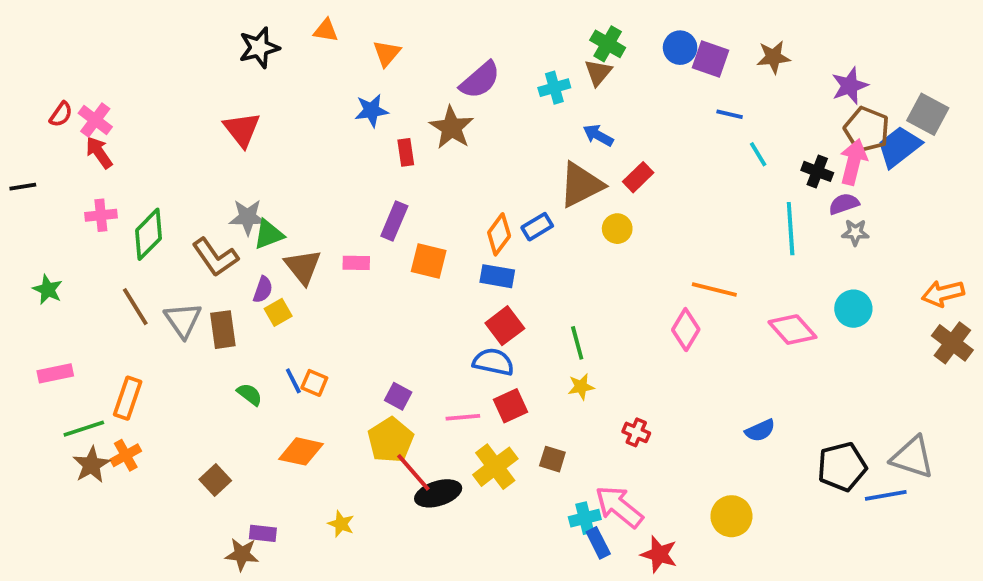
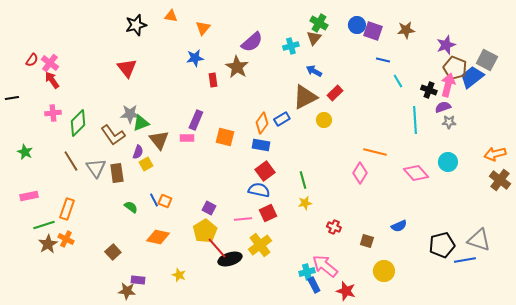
purple rectangle: (394, 221) -> (196, 120), moved
orange cross: (126, 455) -> (66, 239), turned -35
brown square: (552, 459) -> (367, 241), moved

